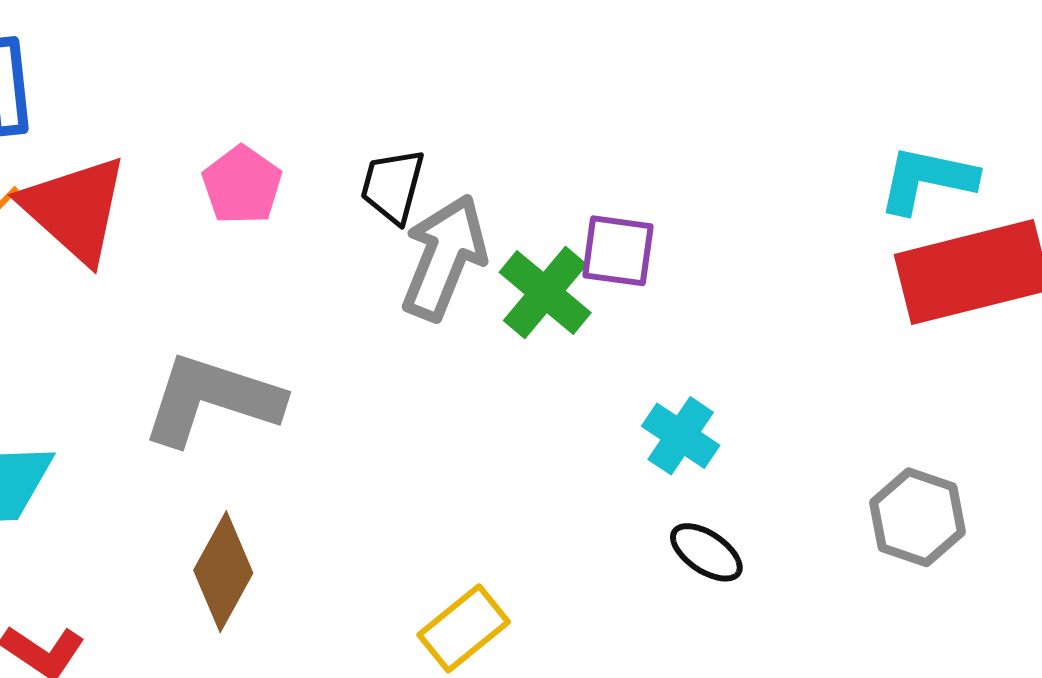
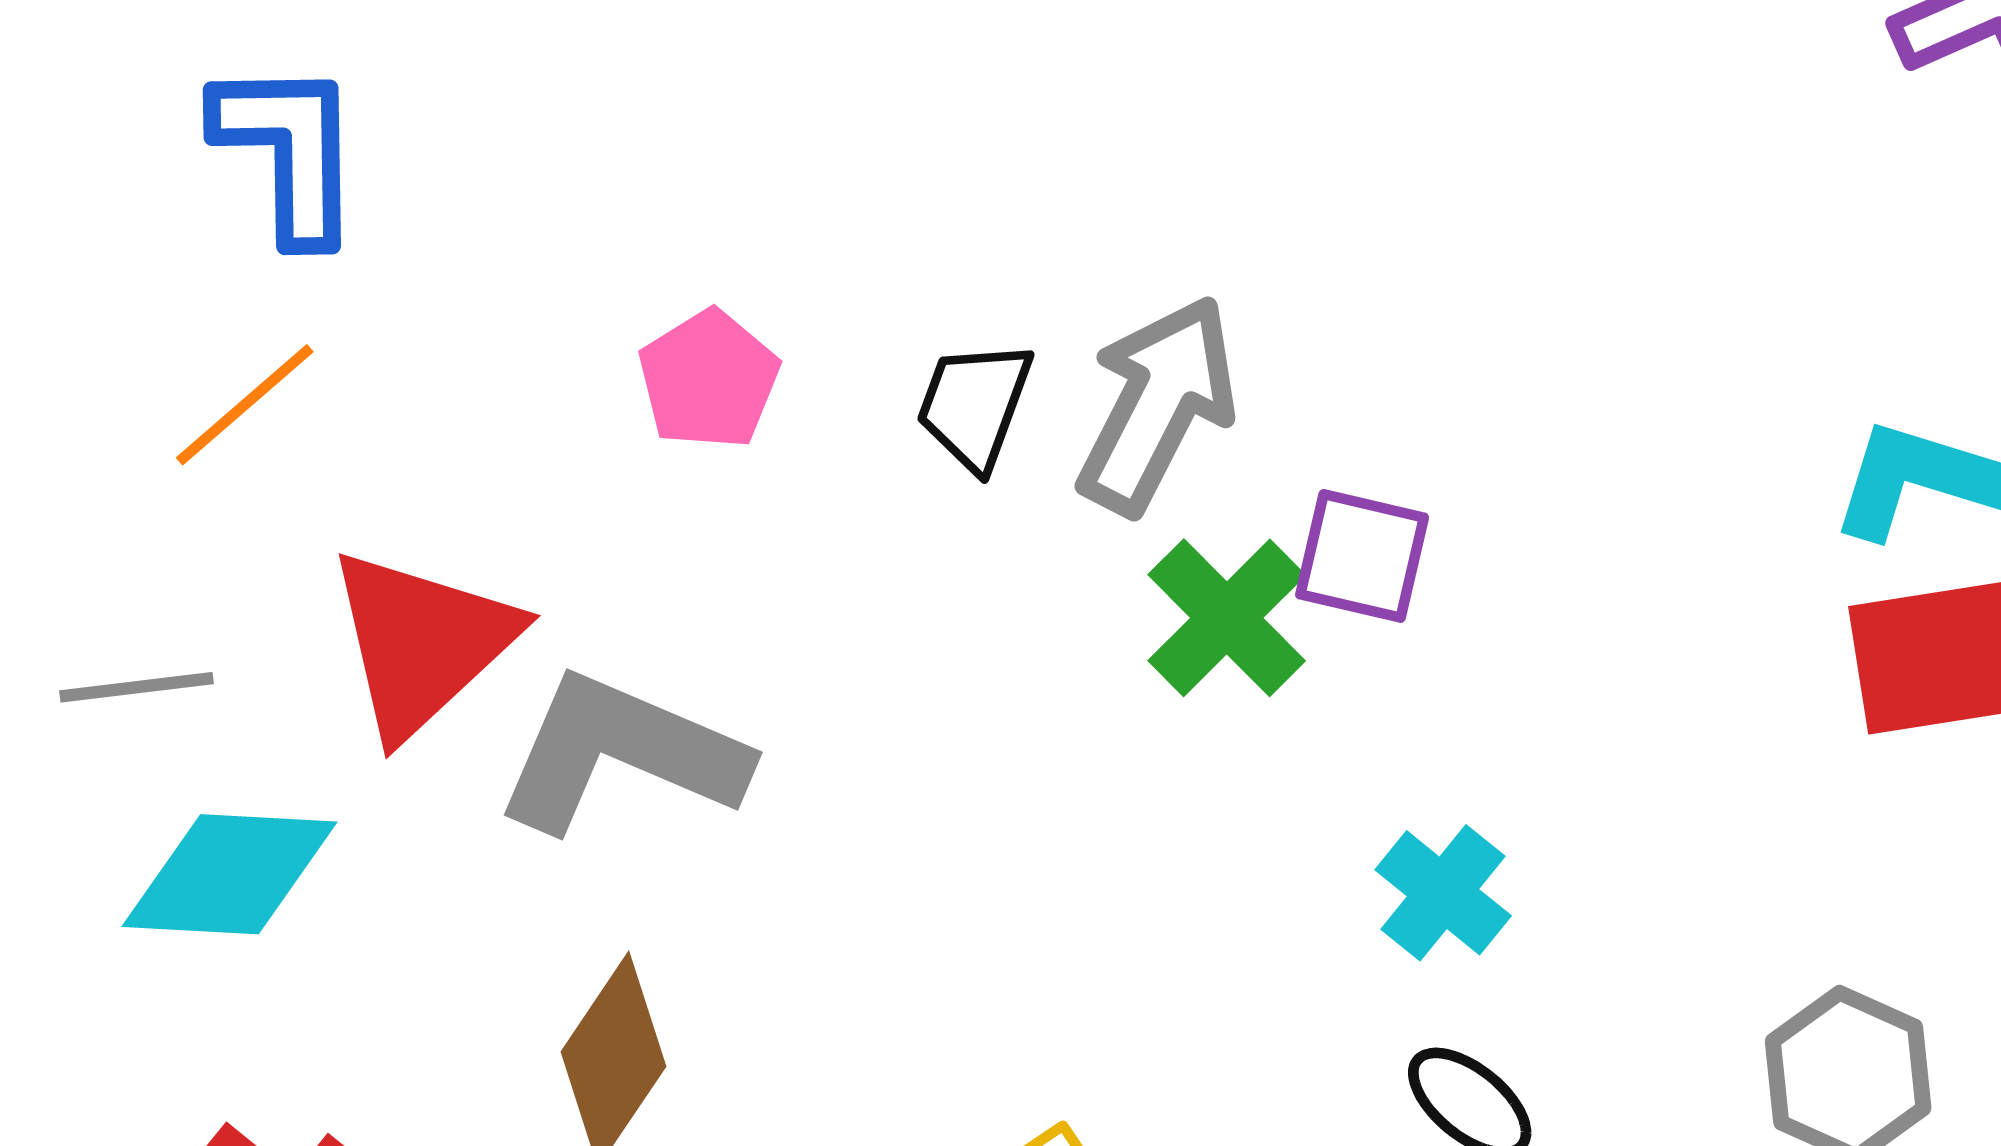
red triangle: (75, 209) -> (422, 643), moved, turned 30
gray arrow: (444, 257) -> (1157, 405), moved

